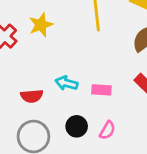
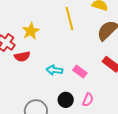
pink rectangle: (101, 90) -> (80, 72), turned 40
red semicircle: (32, 96) -> (22, 56), moved

